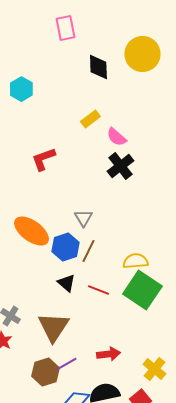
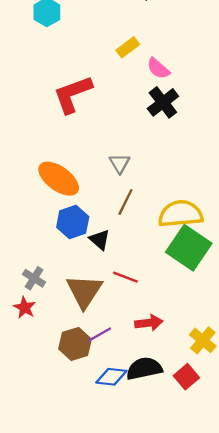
red L-shape: (43, 159) -> (73, 94), size x1.4
blue hexagon: (65, 247) -> (73, 222), moved
yellow semicircle: (135, 261) -> (181, 214), size x1.5
red line: (98, 290) -> (125, 277), moved

